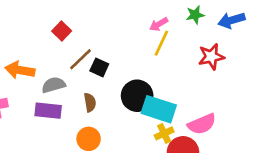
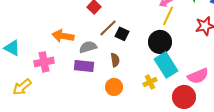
black circle: (137, 96) -> (160, 42), moved
cyan rectangle: (159, 109) -> (166, 65), turned 40
yellow cross: (164, 133) -> (150, 82), moved

